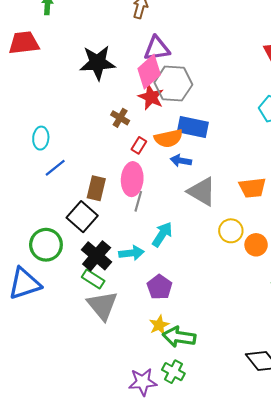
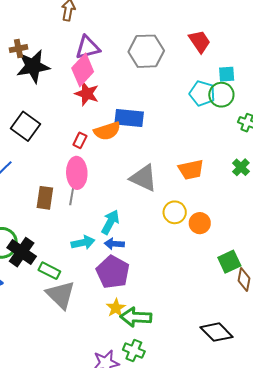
gray hexagon: (173, 84) -> (146, 51), moved
brown cross: (120, 118) -> (19, 49), moved, turned -36
blue arrow: (181, 161) -> (114, 244), moved
brown rectangle: (96, 188) -> (45, 198), moved
gray line: (138, 201) -> (72, 195), moved
black square: (82, 217) -> (25, 126), moved
black cross: (97, 256) -> (22, 252), moved
purple pentagon: (160, 287) -> (113, 272), size x1.4

